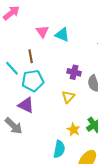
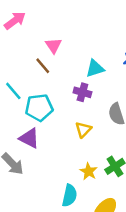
cyan triangle: (62, 35) -> (95, 68), moved, turned -42
brown line: (31, 56) -> (43, 66), moved, turned -32
purple cross: (74, 72) -> (82, 92), moved

